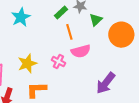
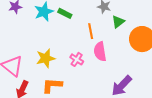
green rectangle: (61, 13) -> (65, 13), moved, turned 64
pink semicircle: (81, 51) -> (100, 51), turned 90

